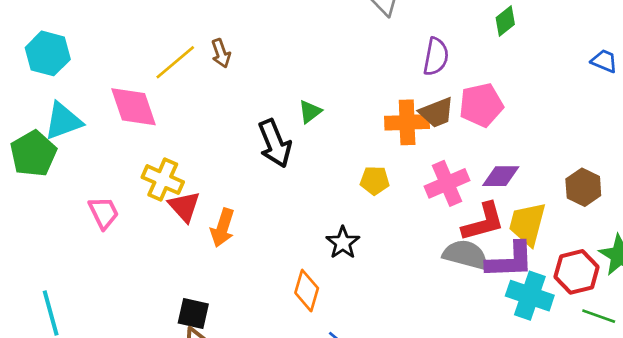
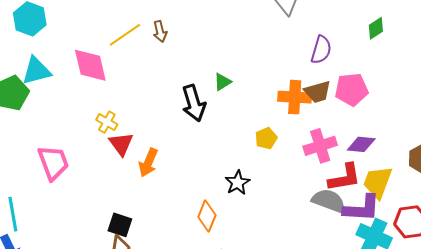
yellow cross: (163, 180) -> (107, 122), size x0.7
yellow pentagon: (375, 181) -> (266, 138), turned -30
pink trapezoid: (104, 213) -> (53, 163), moved, size x1.4

